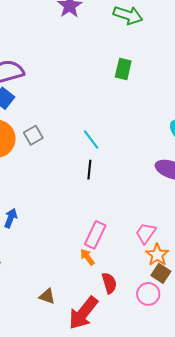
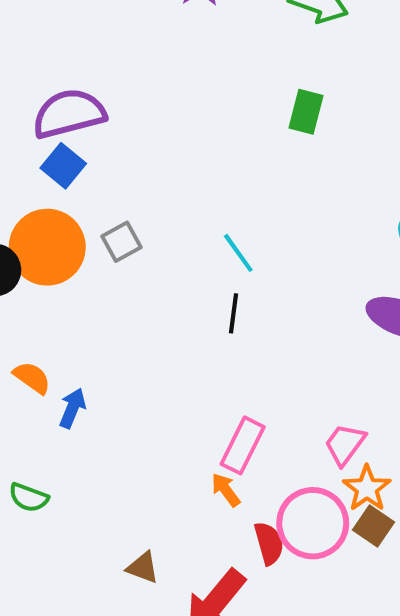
pink circle: (148, 294) -> (313, 523), moved, size x1.5

